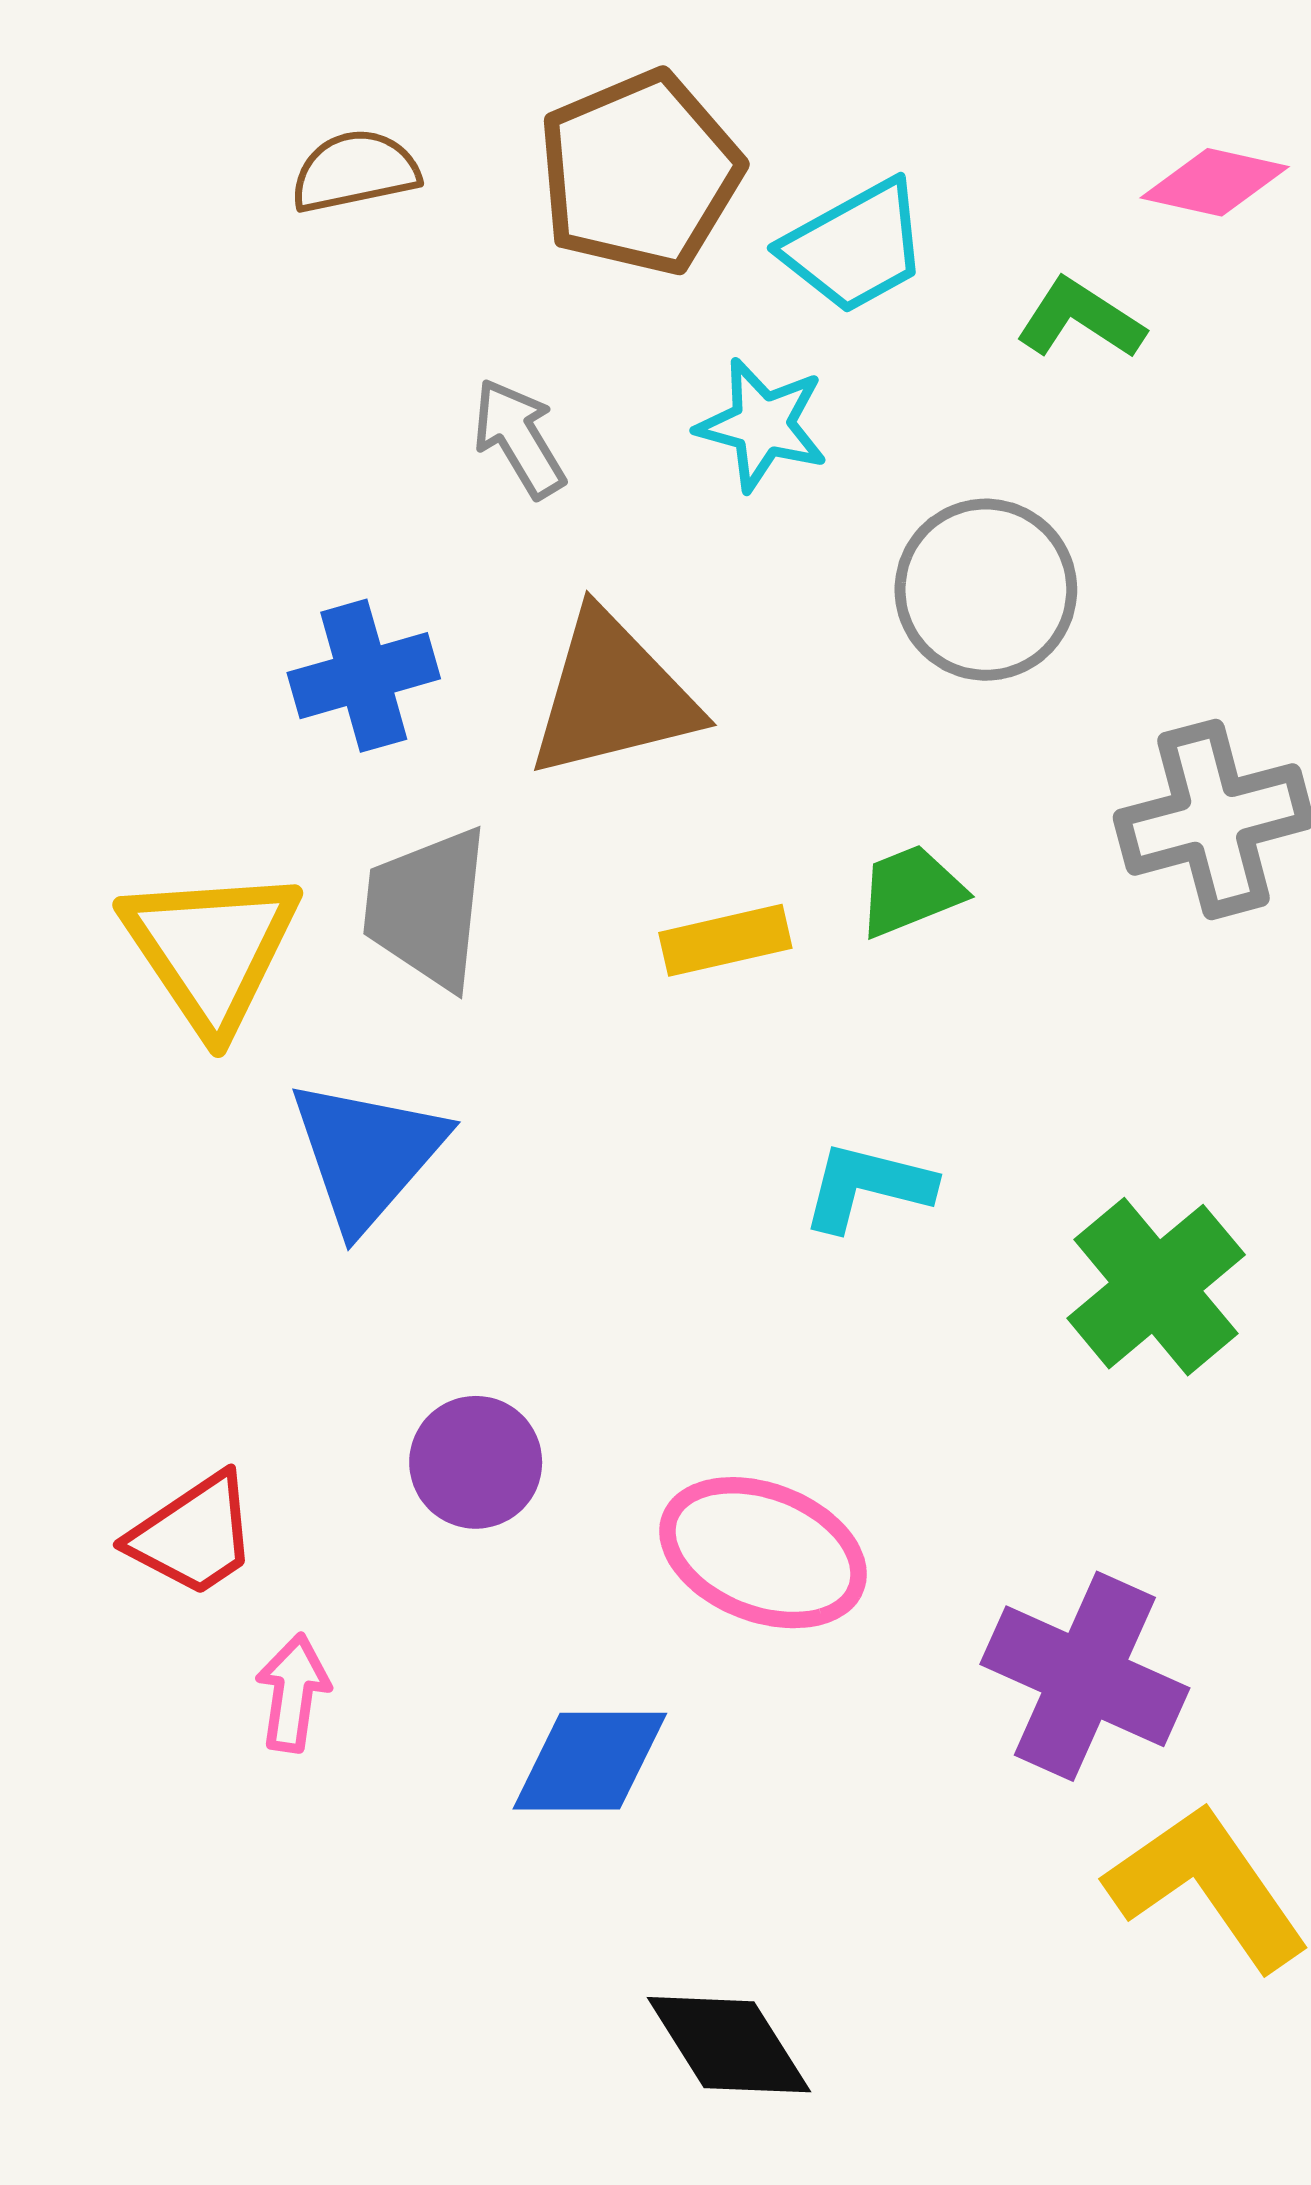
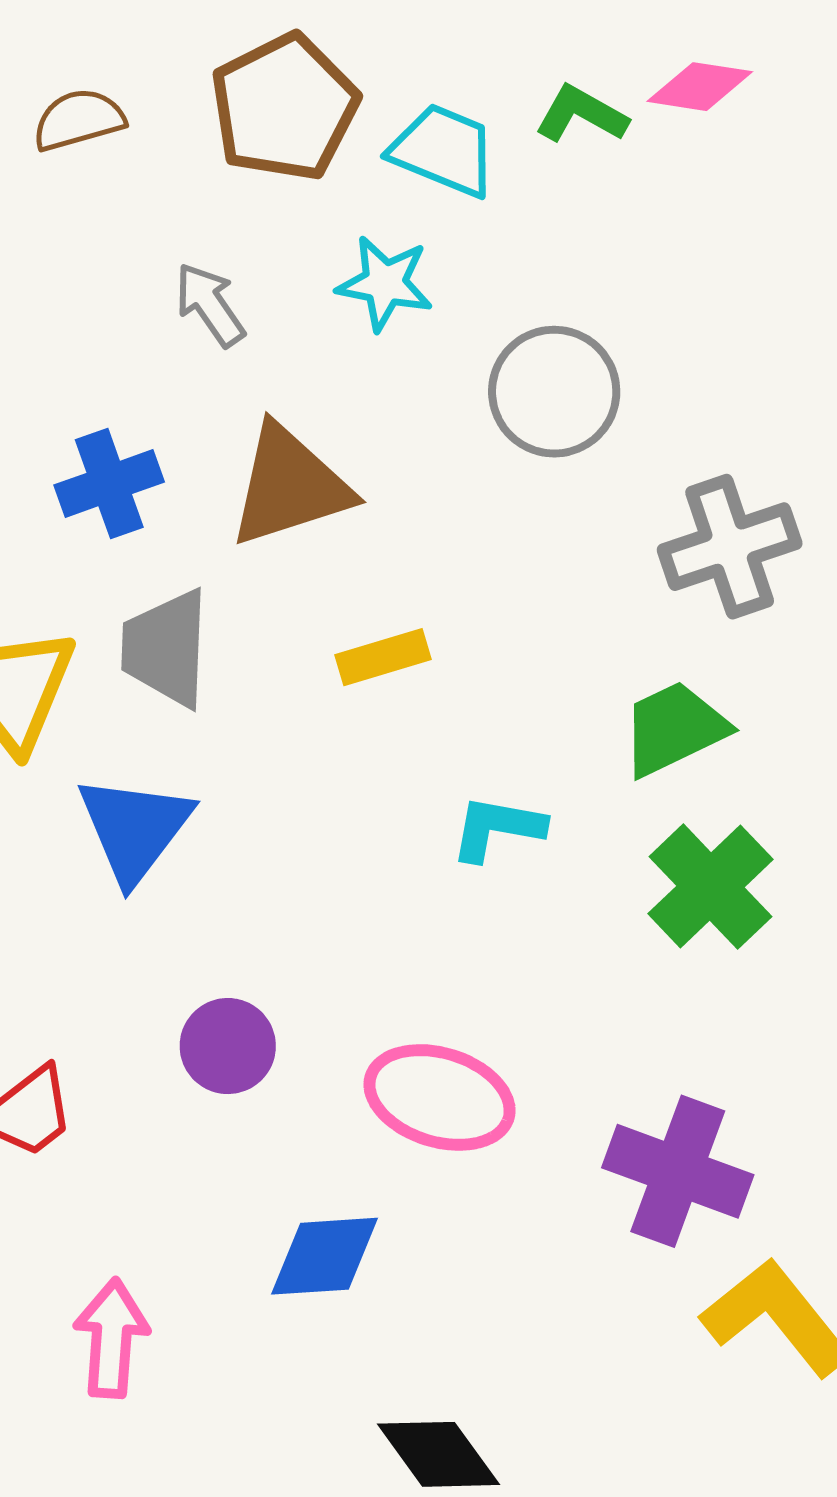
cyan trapezoid: (855, 247) -> (443, 150), turned -125
green L-shape: (1080, 319) -> (581, 114), moved
green trapezoid: (911, 891) -> (674, 729), moved, size x1.4
pink arrow: (293, 1693) -> (111, 1338), moved, size x1.4

